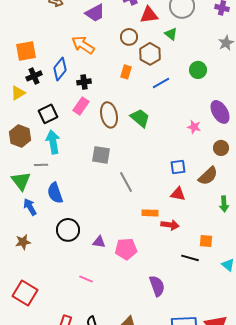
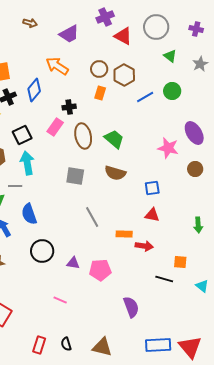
red triangle: (149, 15) -> (123, 36), turned 36
green triangle: (171, 34) -> (170, 56), moved
brown circle: (129, 37) -> (99, 69), moved
black cross: (84, 82) -> (69, 107), moved
blue line: (161, 83) -> (145, 97), moved
pink star: (194, 127) -> (168, 148), size x1.5
brown semicircle: (208, 176) -> (115, 173), moved, turned 60
gray line: (126, 182) -> (92, 217), moved

